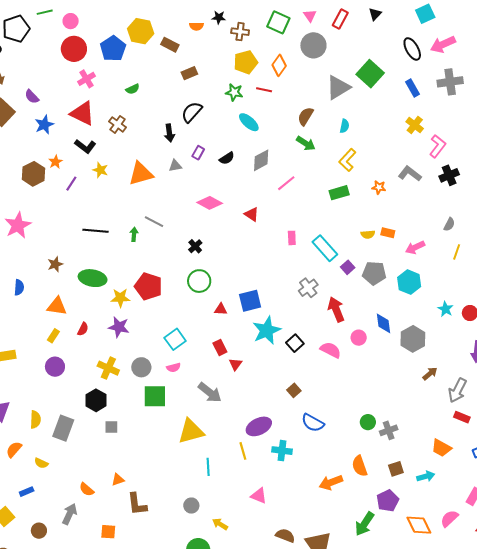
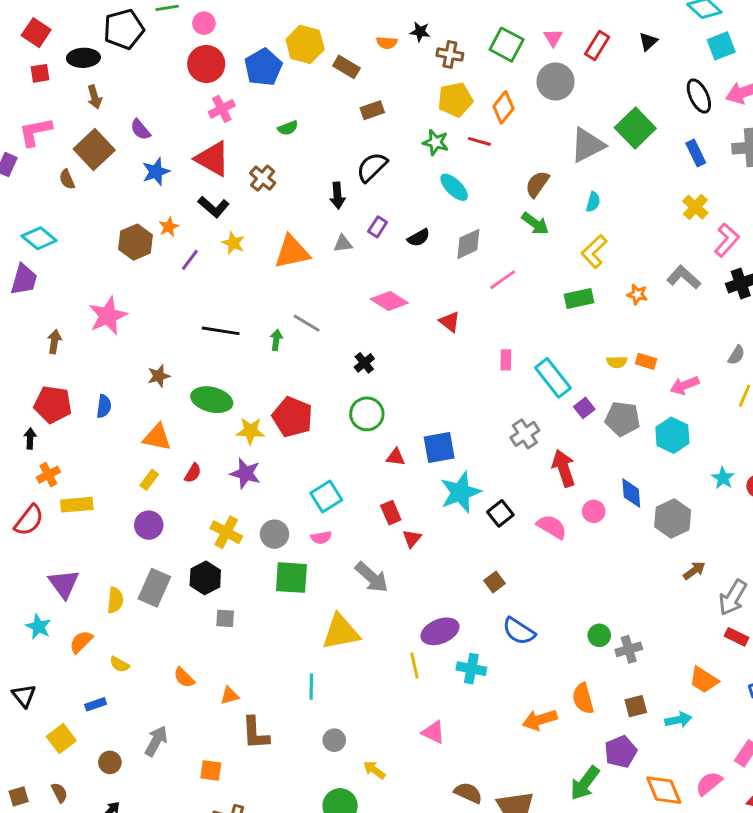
gray rectangle: (63, 428) -> (154, 588), moved
cyan line: (208, 467) -> (311, 687), moved
orange semicircle: (87, 489) -> (184, 678), moved

